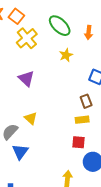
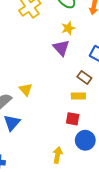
purple triangle: (26, 79) -> (61, 48), moved
brown rectangle: (86, 101) -> (84, 77), turned -40

